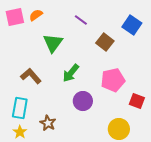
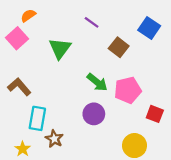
orange semicircle: (36, 15) -> (28, 16), moved
pink square: (15, 17) -> (17, 38), moved, turned -30
green arrow: (71, 73) -> (97, 82), moved, turned -90
brown L-shape: (31, 76) -> (19, 87), moved
cyan rectangle: (20, 108) -> (37, 118), moved

